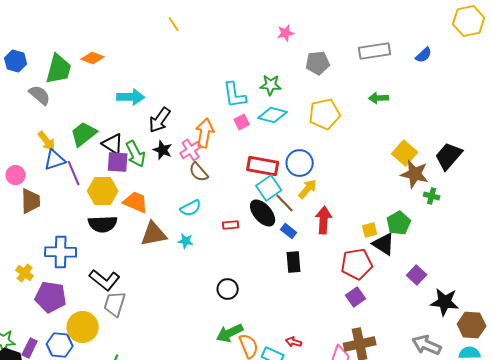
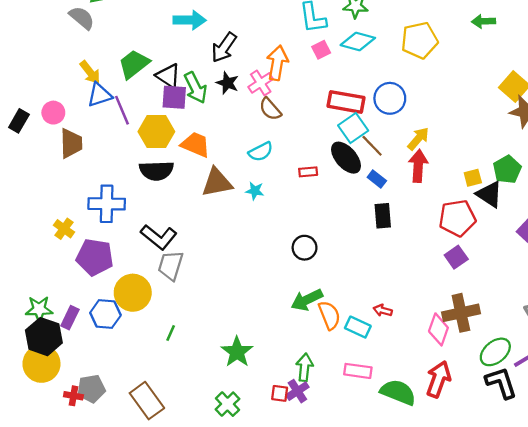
yellow arrow: (308, 189) -> (418, 139), moved

